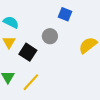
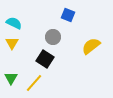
black square: (28, 52) -> (45, 59), moved

